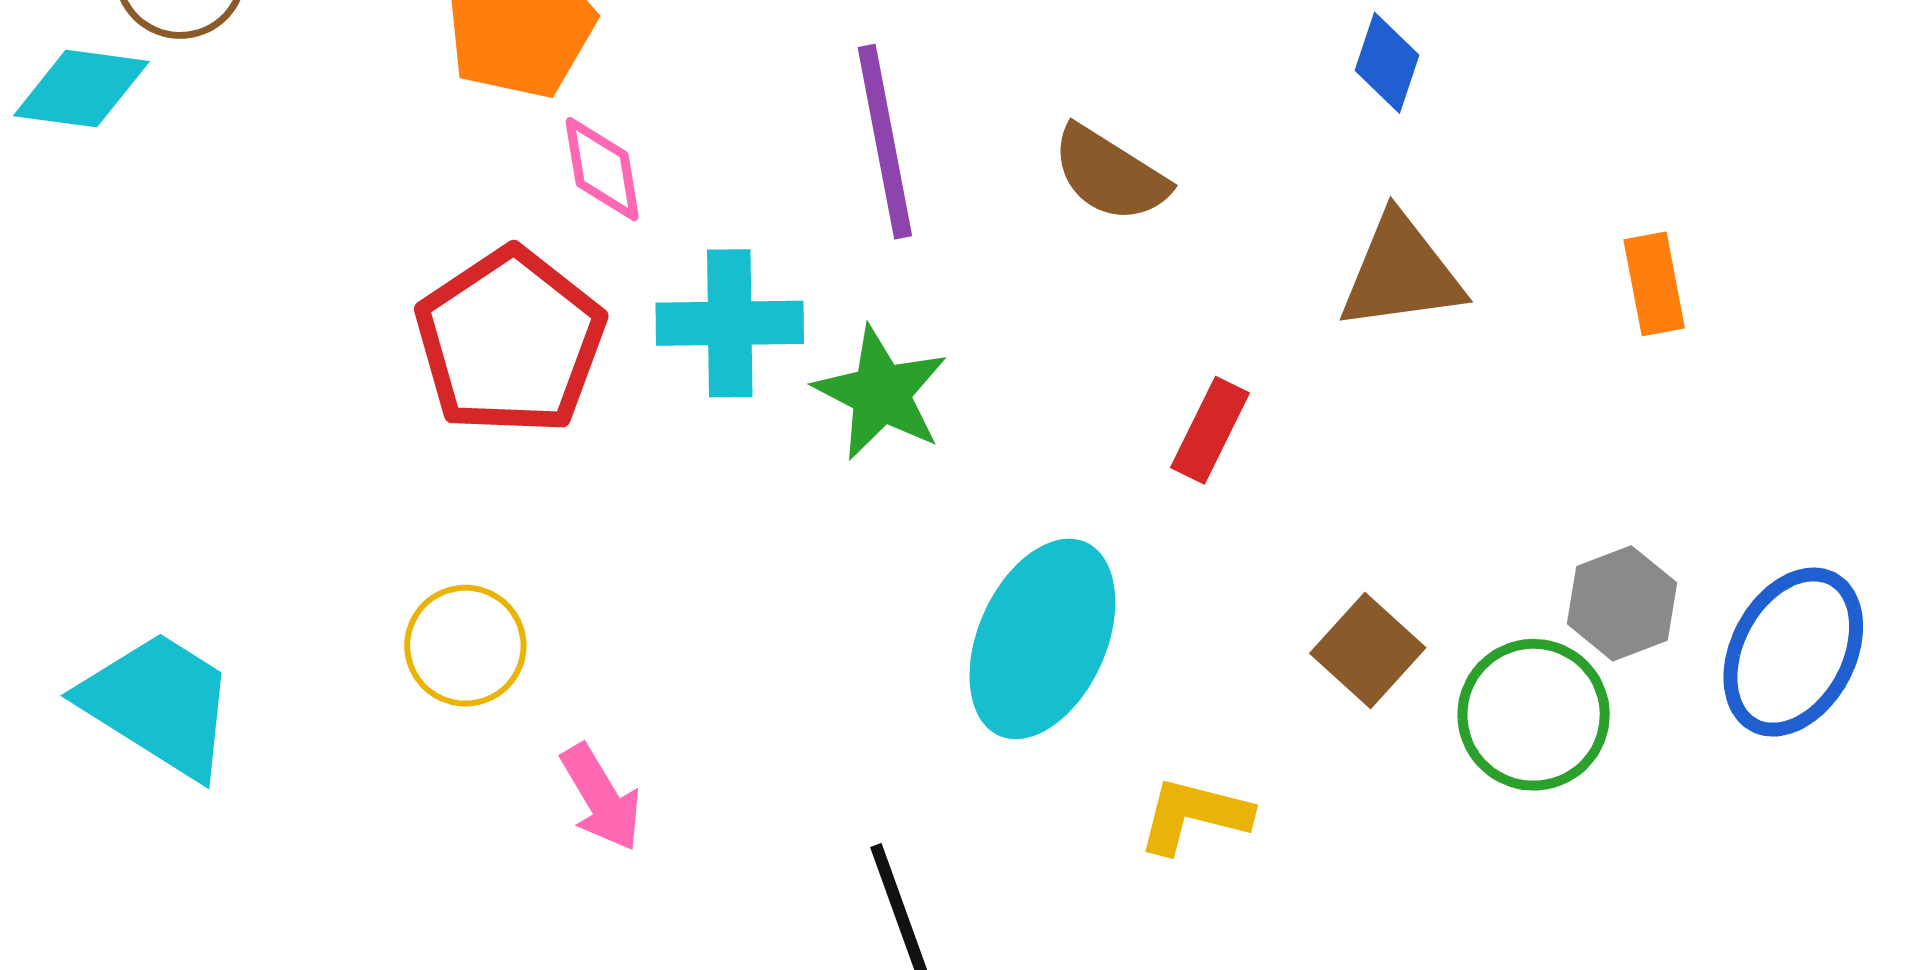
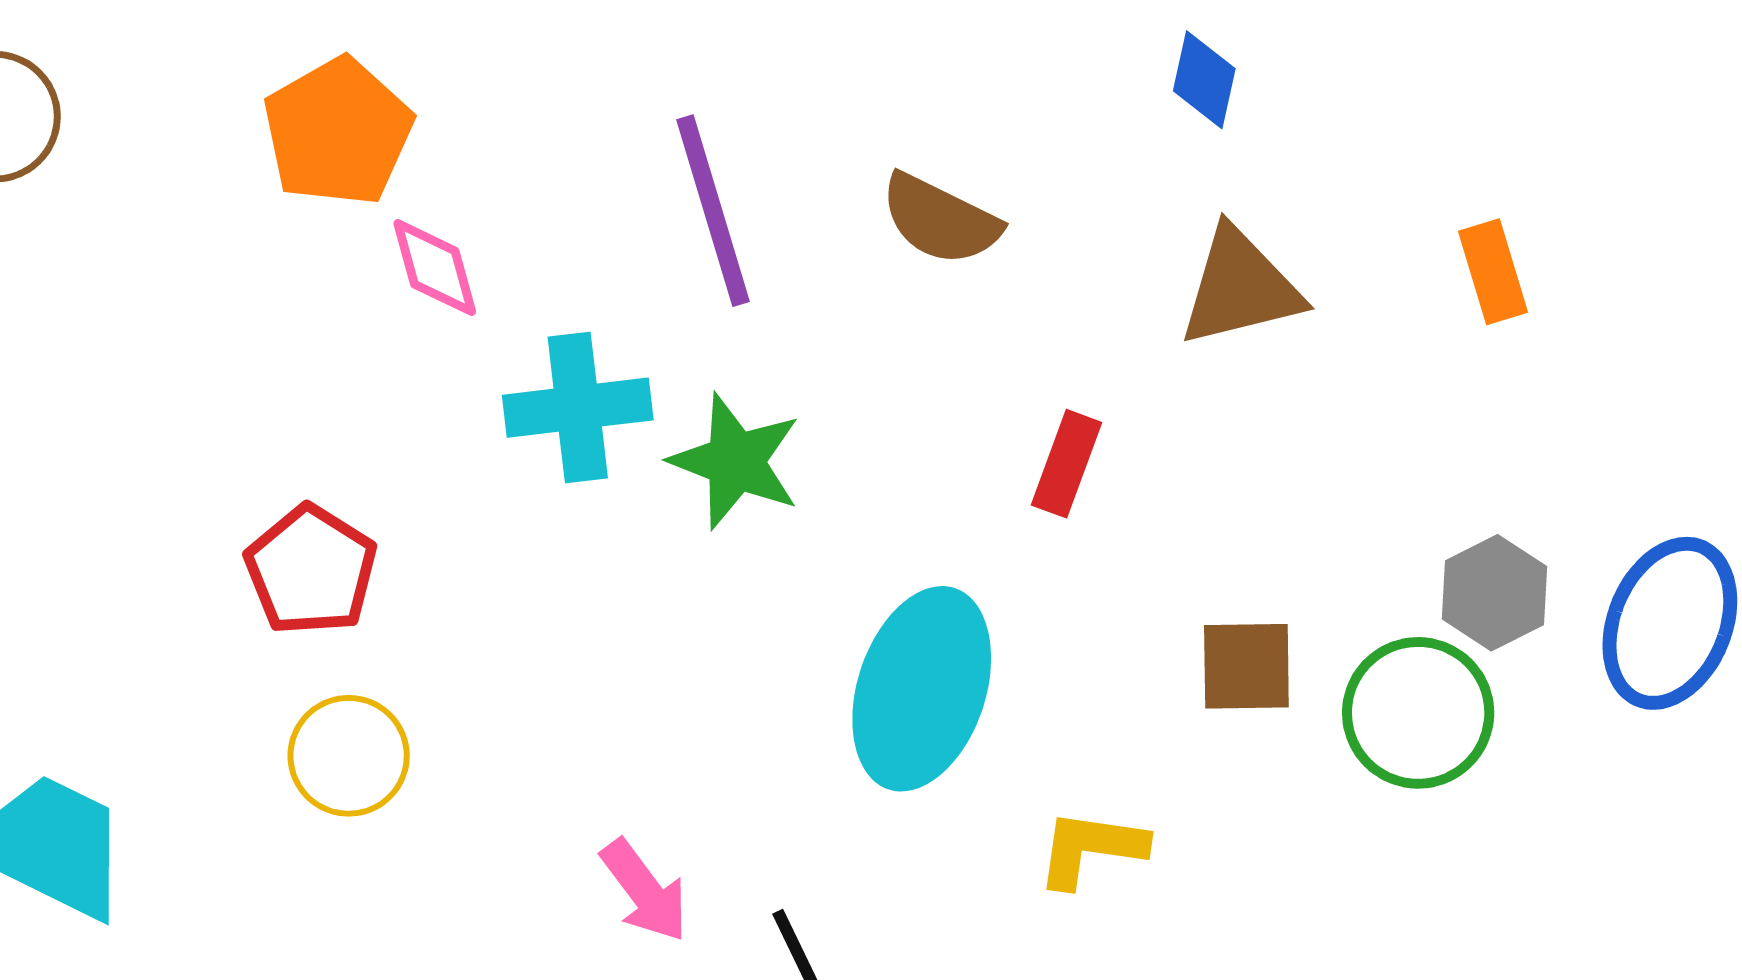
red pentagon: (510, 341) -> (311, 570), moved, size x0.7
brown square: (1368, 650) -> (1246, 666), turned -37
pink arrow: (601, 798) -> (645, 891), moved

